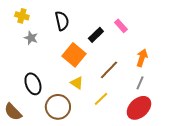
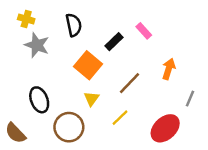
gray star: (31, 38) -> (37, 45), size x1.5
yellow triangle: (77, 83) -> (91, 99), turned 32
gray line: (140, 83) -> (190, 99), moved

